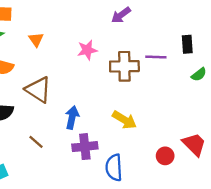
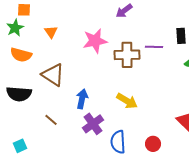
pink star: (87, 50) -> (95, 41), size x1.4
purple cross: (85, 147) -> (93, 124), turned -30
red circle: (165, 156) -> (153, 144), moved

